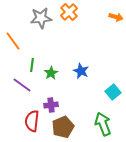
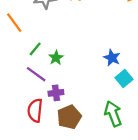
green line: (32, 65) -> (35, 49), turned 32
blue star: (81, 71) -> (112, 58), moved
purple line: (22, 85) -> (36, 74), moved

